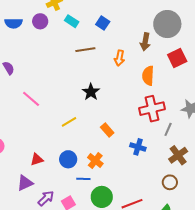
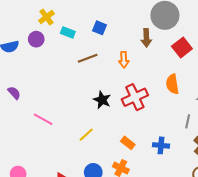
orange semicircle: (148, 76) -> (172, 84), moved
red cross: (152, 109) -> (135, 97), moved
orange rectangle: (107, 130) -> (128, 143), moved

